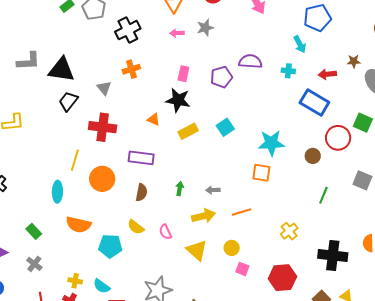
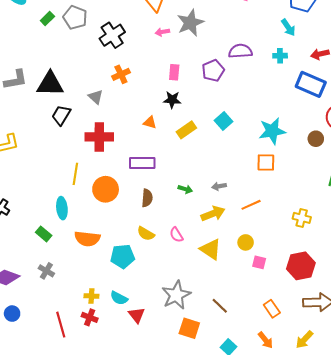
gray star: (205, 28) -> (190, 23), size x1.5
black star: (178, 100) -> (172, 100), size x0.7
green arrow: (180, 189) -> (185, 189), turned 104
green rectangle: (34, 231) -> (44, 234), moved
yellow cross: (289, 231) -> (302, 218), turned -30
gray cross: (34, 264) -> (46, 271), moved

